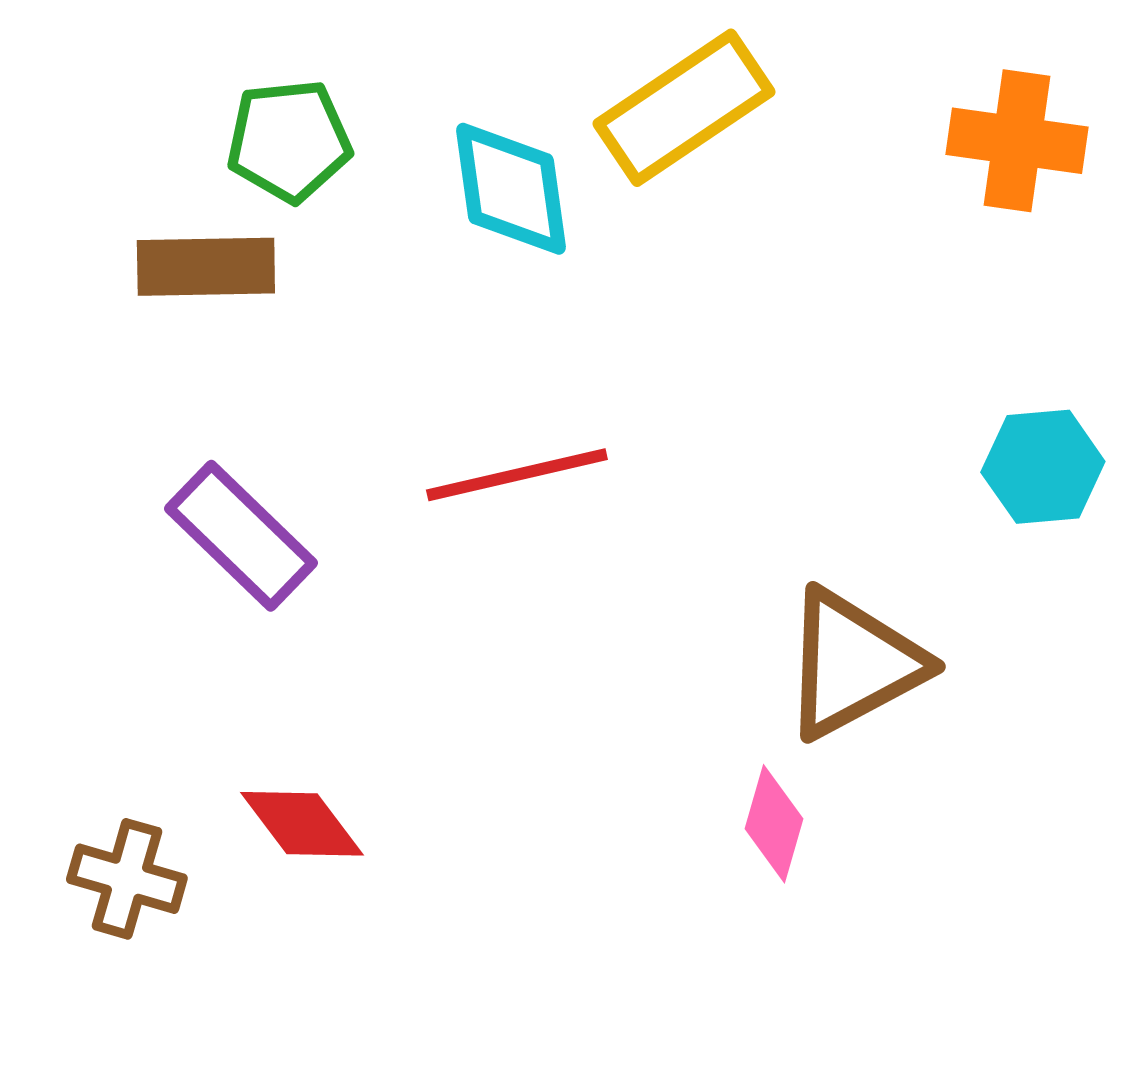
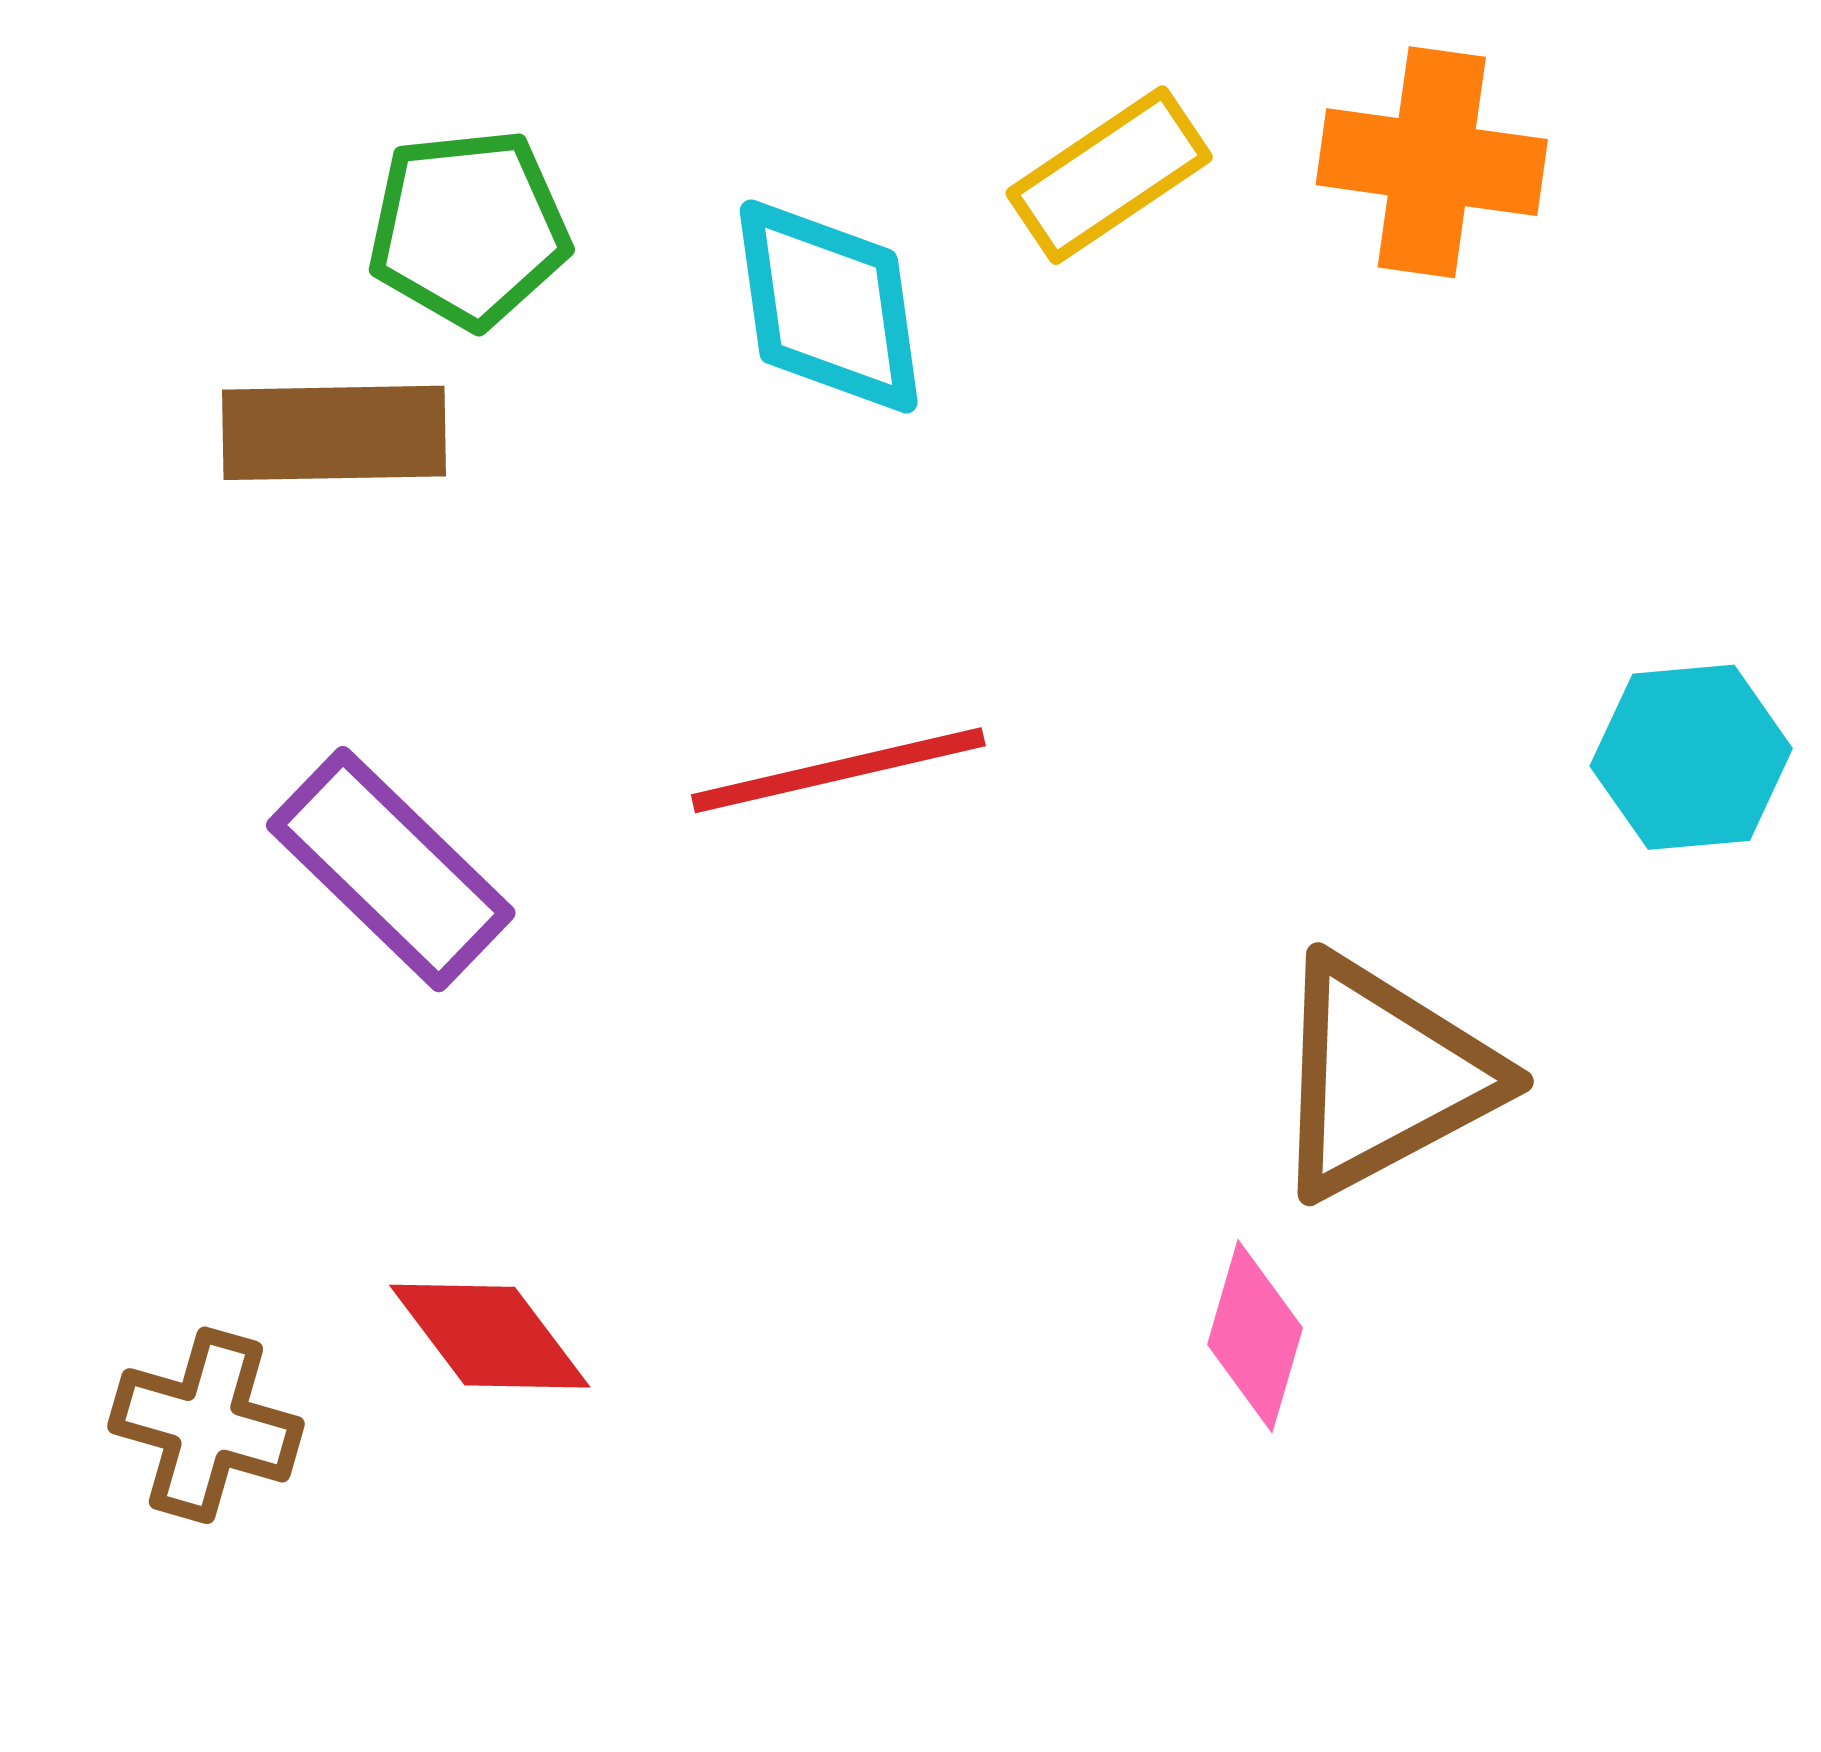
yellow rectangle: (684, 108) -> (1109, 175), size x0.7
orange cross: (1017, 141) -> (1432, 162), moved

